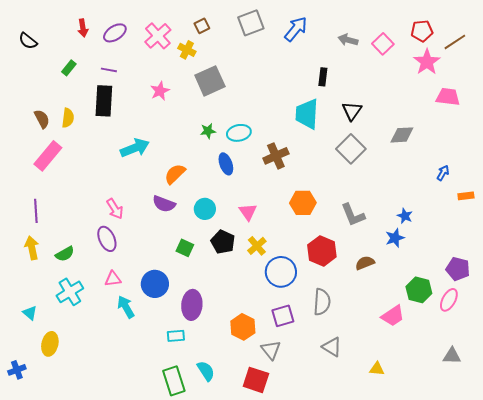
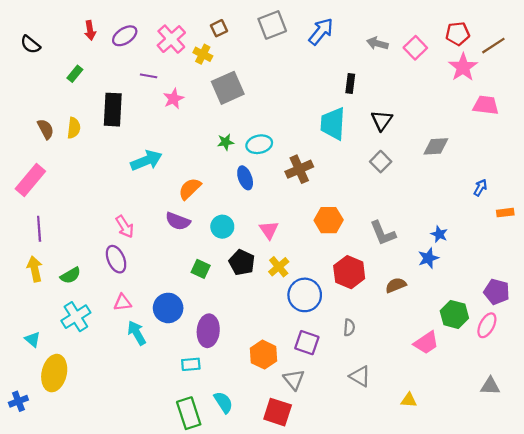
purple line: (109, 70) -> (149, 76), moved
gray square: (351, 149) -> (381, 162), size x0.7
pink rectangle: (48, 156) -> (30, 180), moved
gray semicircle: (322, 302) -> (349, 327), size x0.6
purple square: (283, 316) -> (307, 343), turned 35
yellow ellipse: (50, 344) -> (54, 373), size x1.4

